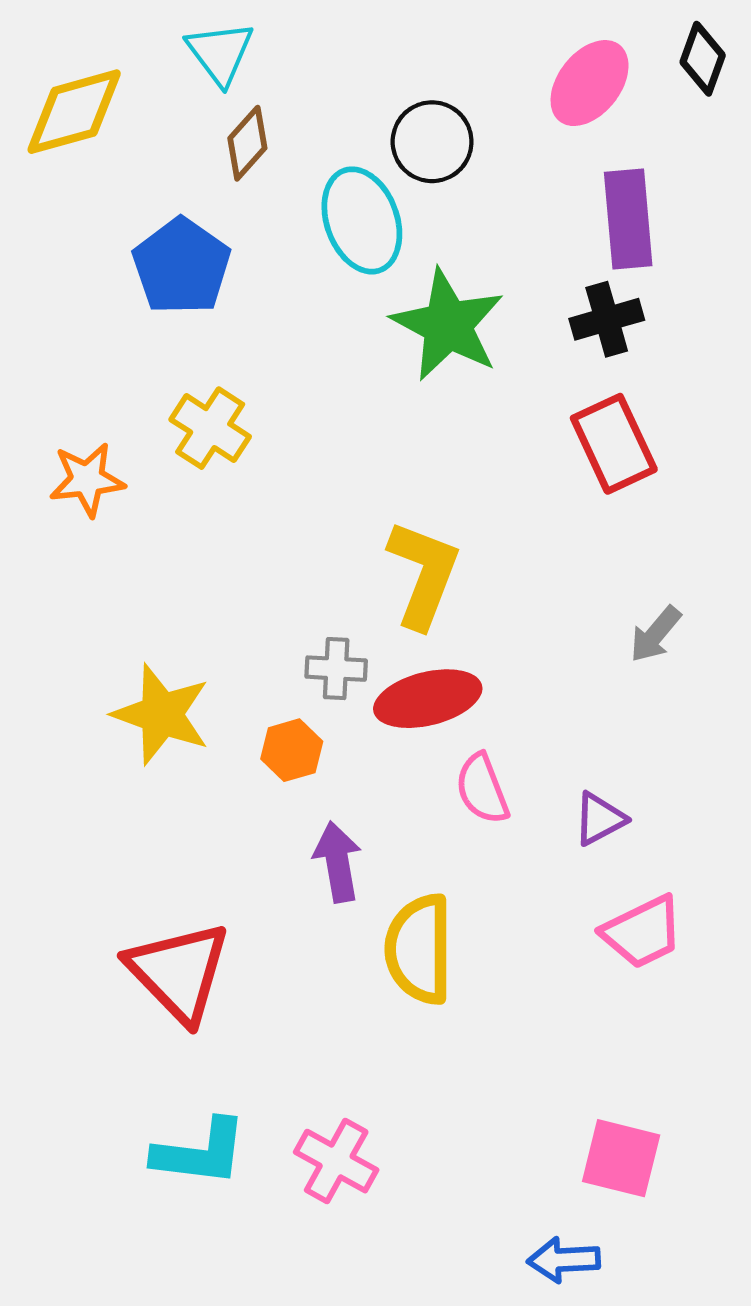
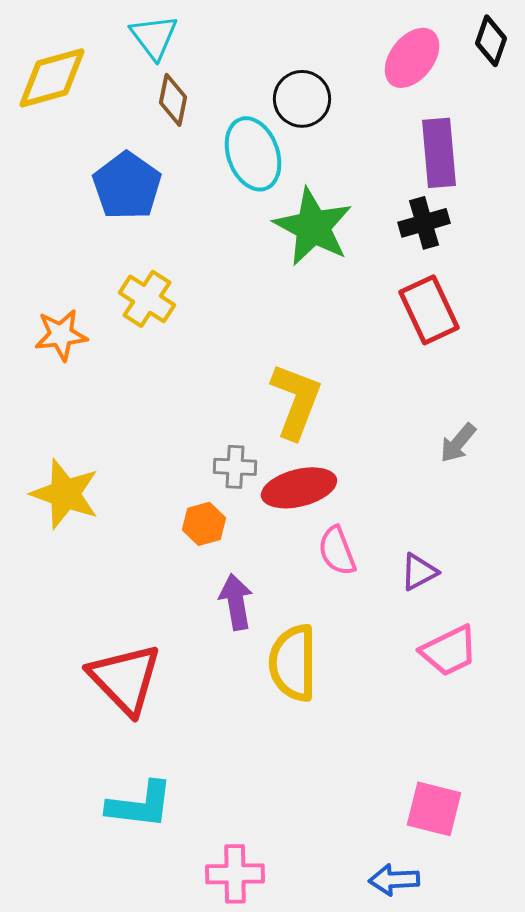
brown diamond: (247, 143) -> (173, 100), turned -30
yellow star: (161, 714) -> (65, 494), moved
pink cross: (336, 1161) -> (235, 874), moved, turned -30

